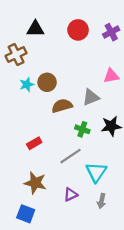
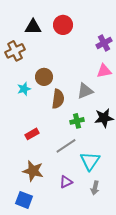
red circle: (78, 30) -> (63, 25), moved
purple cross: (111, 32) -> (104, 43), moved
cyan star: (27, 84) -> (24, 89), moved
brown semicircle: (62, 106) -> (58, 99), turned 114
green cross: (82, 129) -> (77, 121), turned -32

